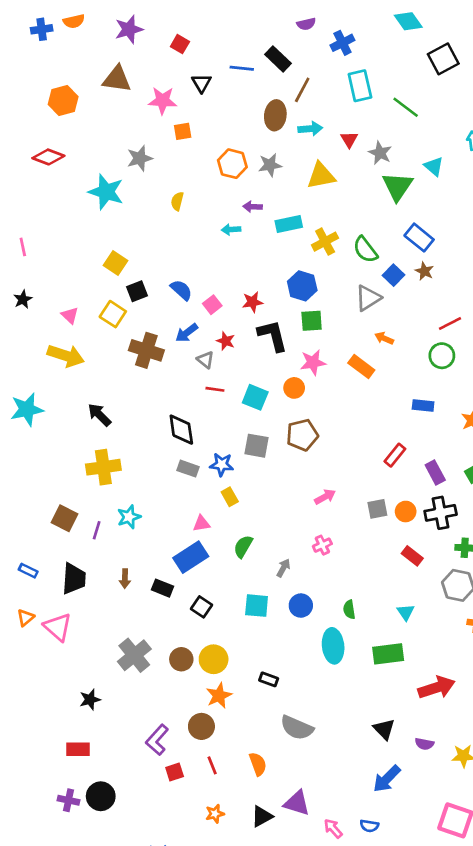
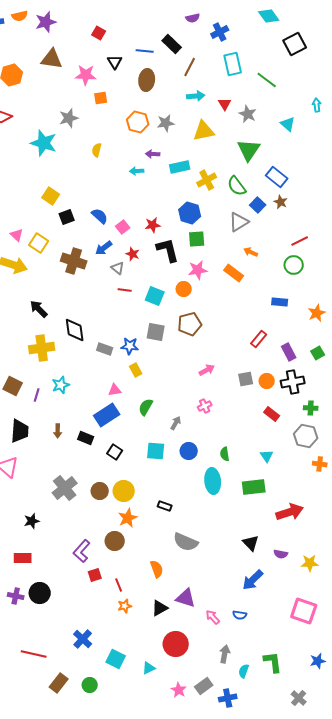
purple star: (129, 29) -> (46, 22), moved
brown ellipse: (275, 115) -> (147, 80), moved
green triangle: (398, 186) -> (249, 150), moved
yellow square: (113, 314) -> (39, 243), moved
black diamond: (181, 430) -> (75, 330), moved
red line: (212, 765) -> (119, 585), moved

